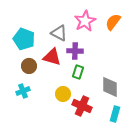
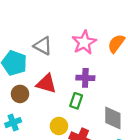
gray triangle: (59, 33) -> (43, 46), moved
purple cross: (75, 51) -> (85, 78), moved

